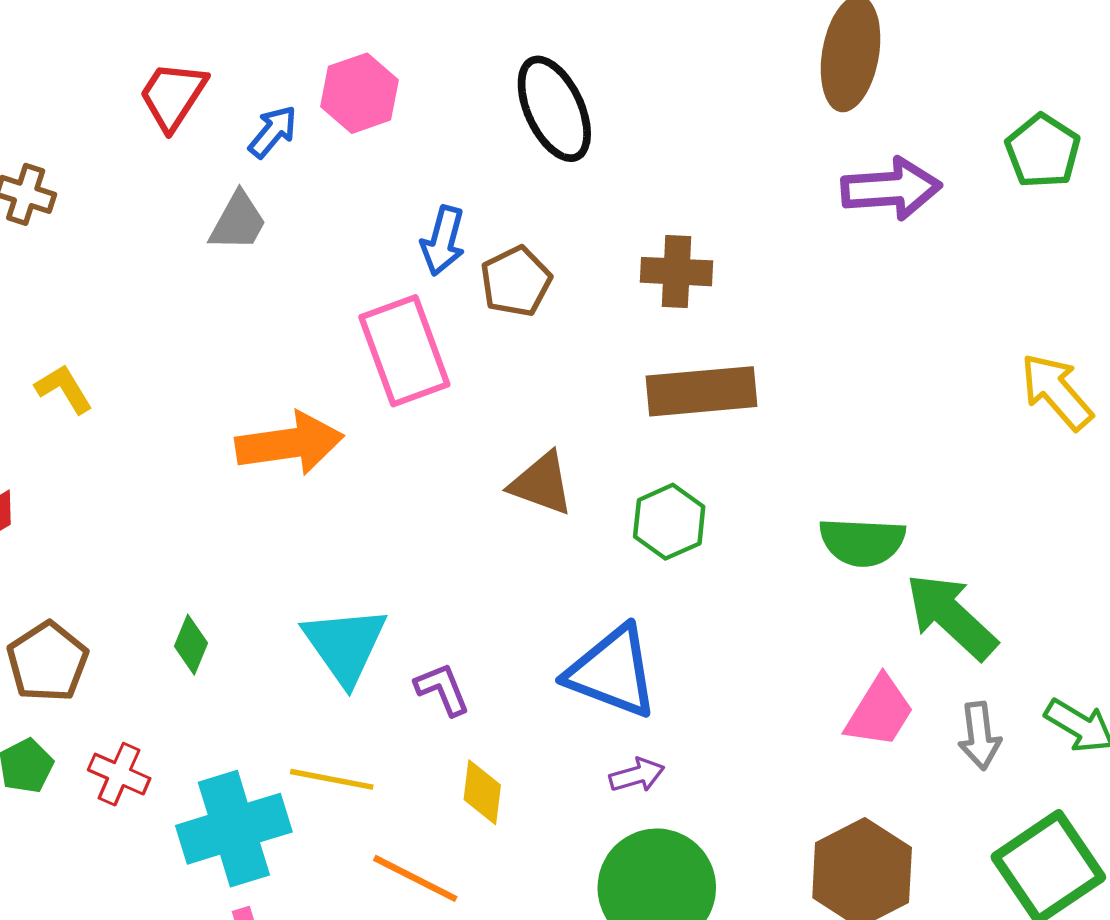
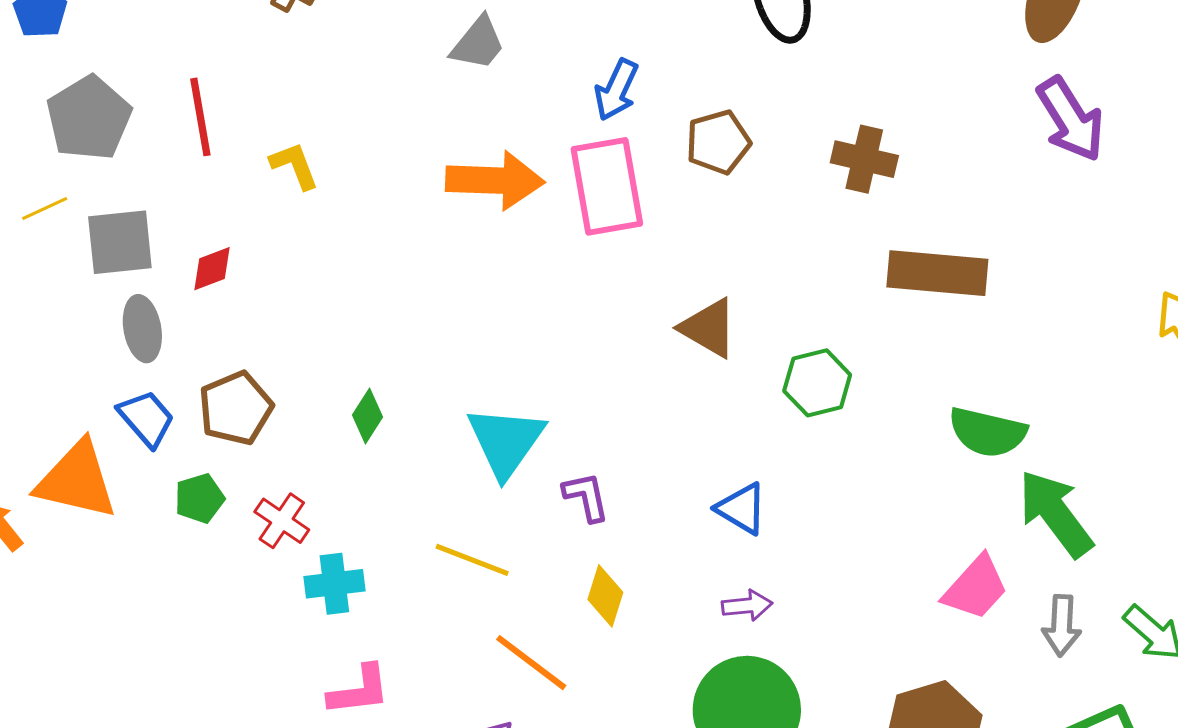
purple arrow: (891, 189) -> (1071, 119), turned 52
blue arrow: (443, 241) -> (616, 90), moved
brown rectangle: (701, 391) -> (937, 273), moved
orange arrow: (290, 443) -> (495, 180), moved
blue triangle: (612, 672) -> (742, 509), size x0.6
cyan cross: (234, 829) -> (334, 584), moved, size x0.6

